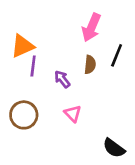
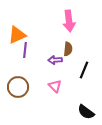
pink arrow: (91, 28) -> (69, 21), turned -30
black line: (117, 55) -> (84, 70), moved
purple arrow: (62, 79) -> (55, 60), moved, turned -56

